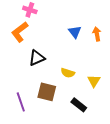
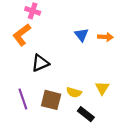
orange arrow: (97, 34) -> (105, 37), turned 104
yellow semicircle: (68, 73) -> (74, 92), moved
purple line: (21, 102) -> (23, 99), moved

